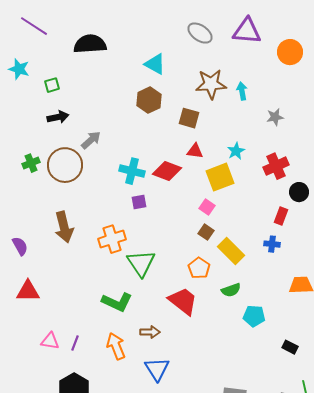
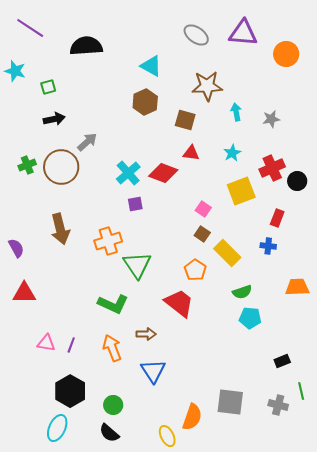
cyan arrow: (242, 91) -> (236, 112), moved
cyan cross: (132, 171) -> (128, 173), turned 35
yellow square: (220, 177) -> (241, 191), moved
black circle: (299, 192) -> (297, 181), moved
green semicircle: (231, 290) -> (242, 292), moved
black rectangle: (290, 347) -> (282, 361), moved, turned -49

